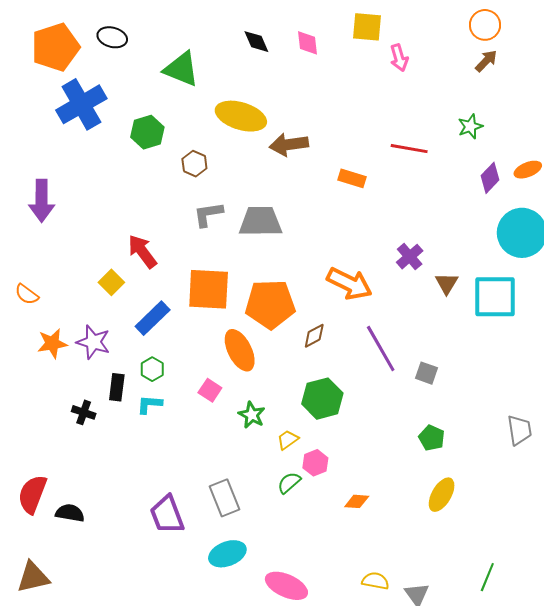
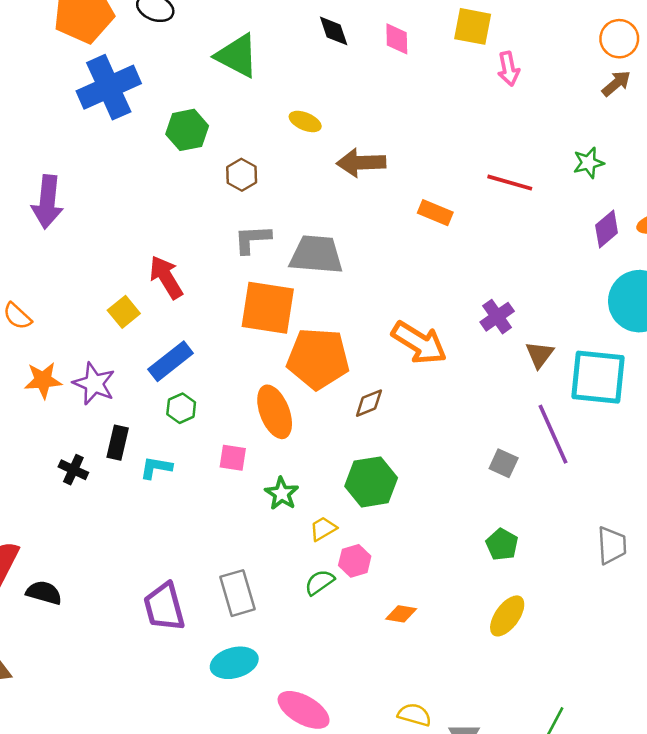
yellow ellipse: (241, 116) -> (305, 122), size x0.5
orange square: (209, 289) -> (268, 308), moved
purple line: (381, 349) -> (553, 434), moved
green hexagon: (152, 369) -> (181, 408), moved
pink square: (210, 390) -> (233, 458), turned -30

